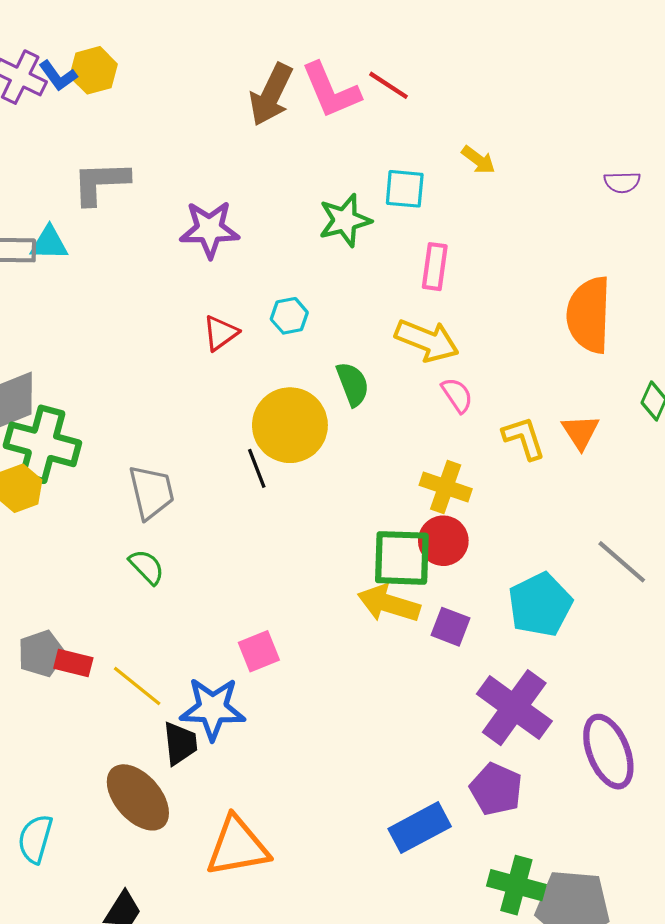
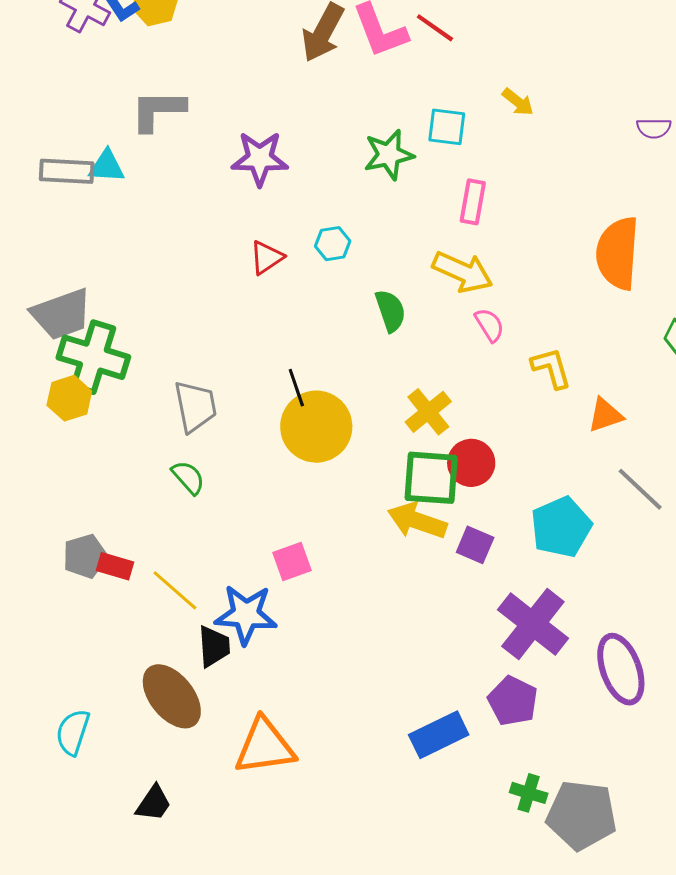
yellow circle: (290, 425) -> (316, 427), moved
orange triangle: (580, 432) -> (605, 415), moved, turned 42
yellow cross: (446, 487) -> (428, 412), moved, turned 30
green cross: (516, 885) -> (529, 793), size x0.7

